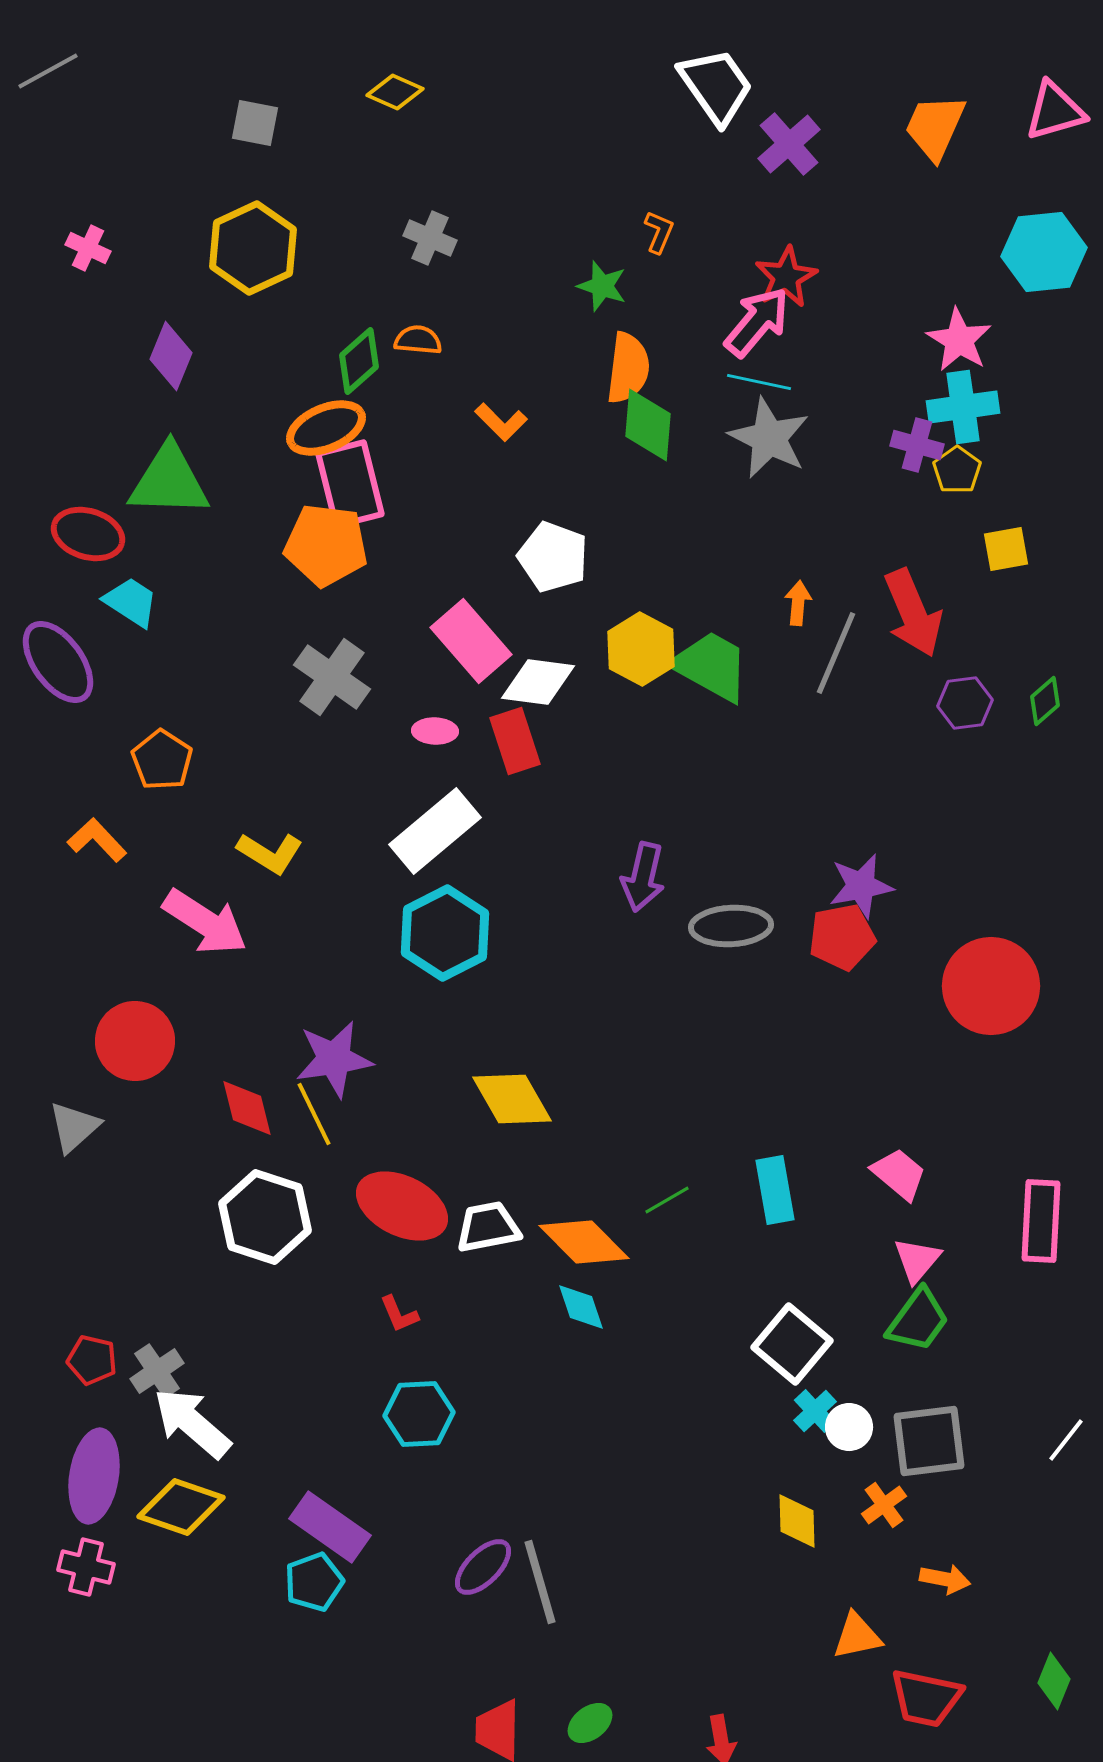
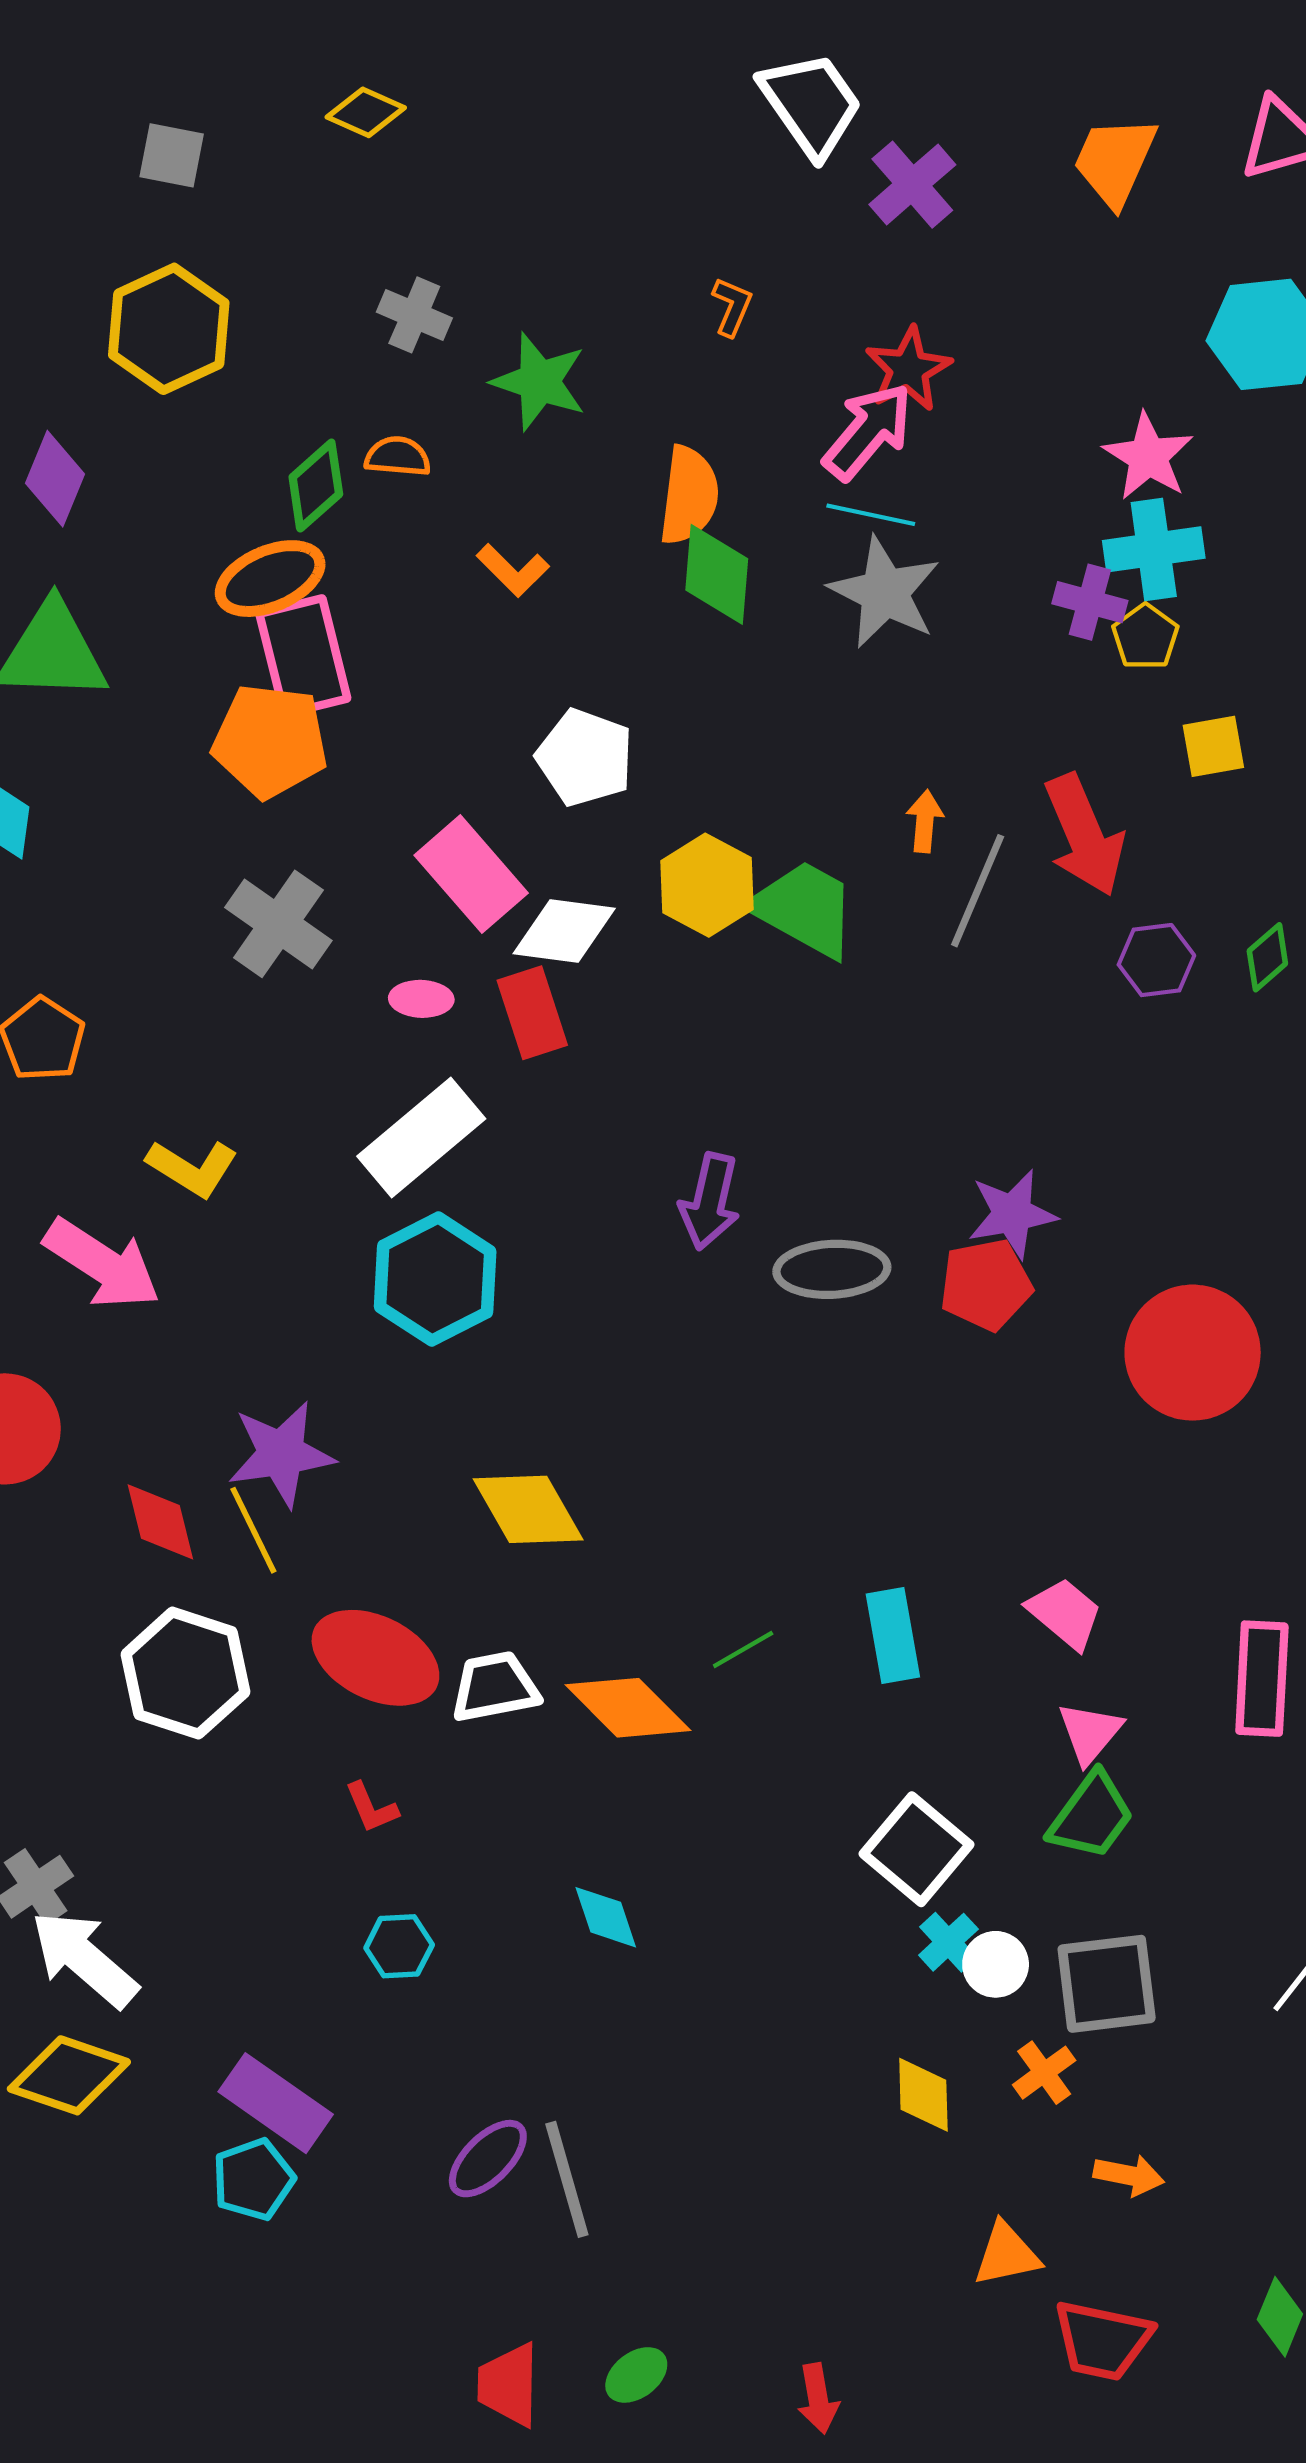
green star: (602, 286) -> (539, 382), moved, size x1.4
cyan diamond: (581, 1307) -> (606, 1917), moved
cyan hexagon: (419, 1414) -> (399, 1946), size x0.7

